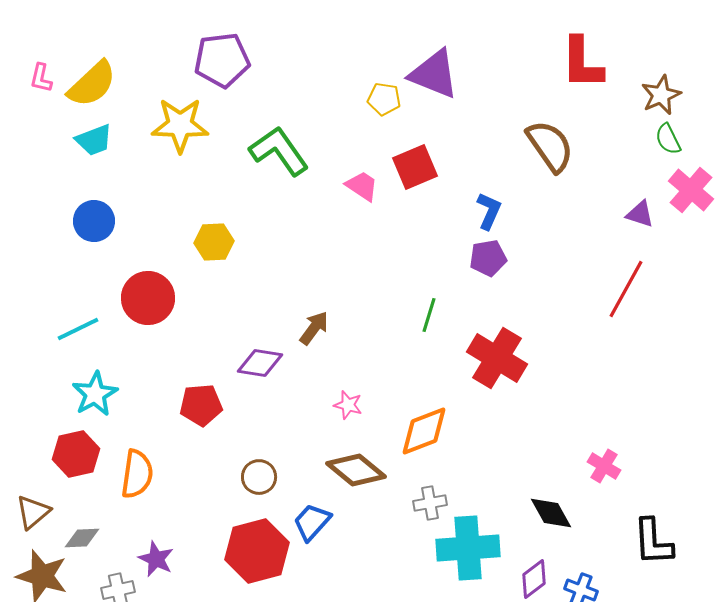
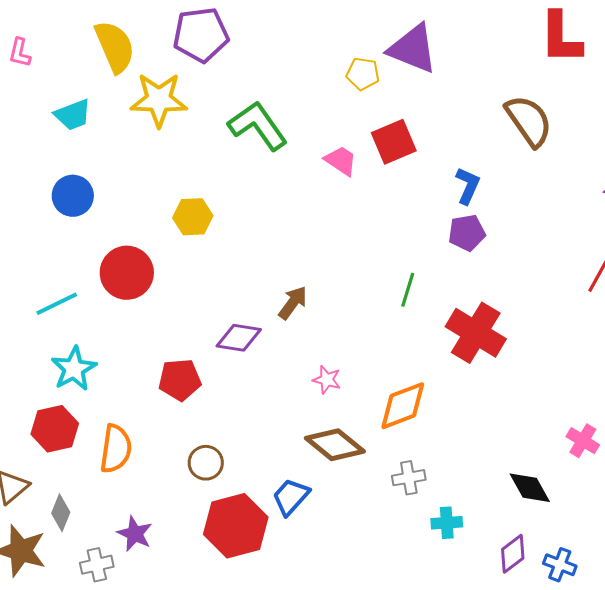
yellow semicircle: (92, 84) -> (115, 47), moved, turned -70
brown circle: (259, 477) -> (206, 463), moved
gray diamond: (82, 538) -> (61, 513), turned -66
cyan cross: (468, 548) -> (447, 523), size x0.5

